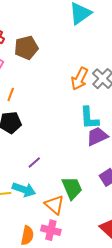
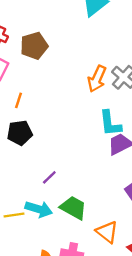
green trapezoid: (72, 188) -> (73, 208), moved, turned -35
orange triangle: (54, 205) -> (107, 232), moved

